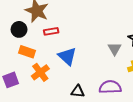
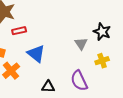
purple semicircle: (110, 87) -> (79, 81), turned -110

